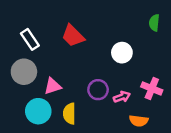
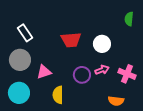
red trapezoid: (73, 36) -> (71, 40), moved, turned -50
pink arrow: (122, 97) -> (102, 70), moved
cyan circle: (38, 111) -> (19, 93), moved

